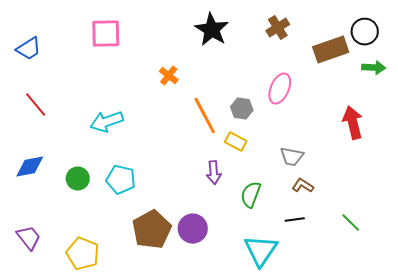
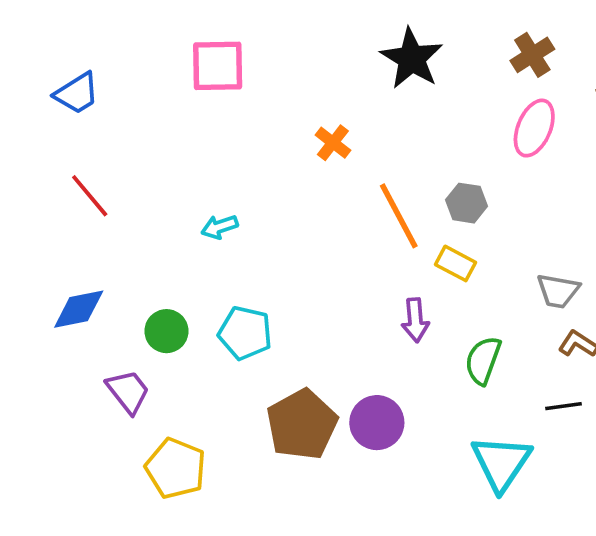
pink ellipse: (280, 89) -> (534, 128), moved
cyan arrow: (107, 122) -> (220, 227), size x0.6
purple trapezoid: (29, 238) -> (128, 391), moved

